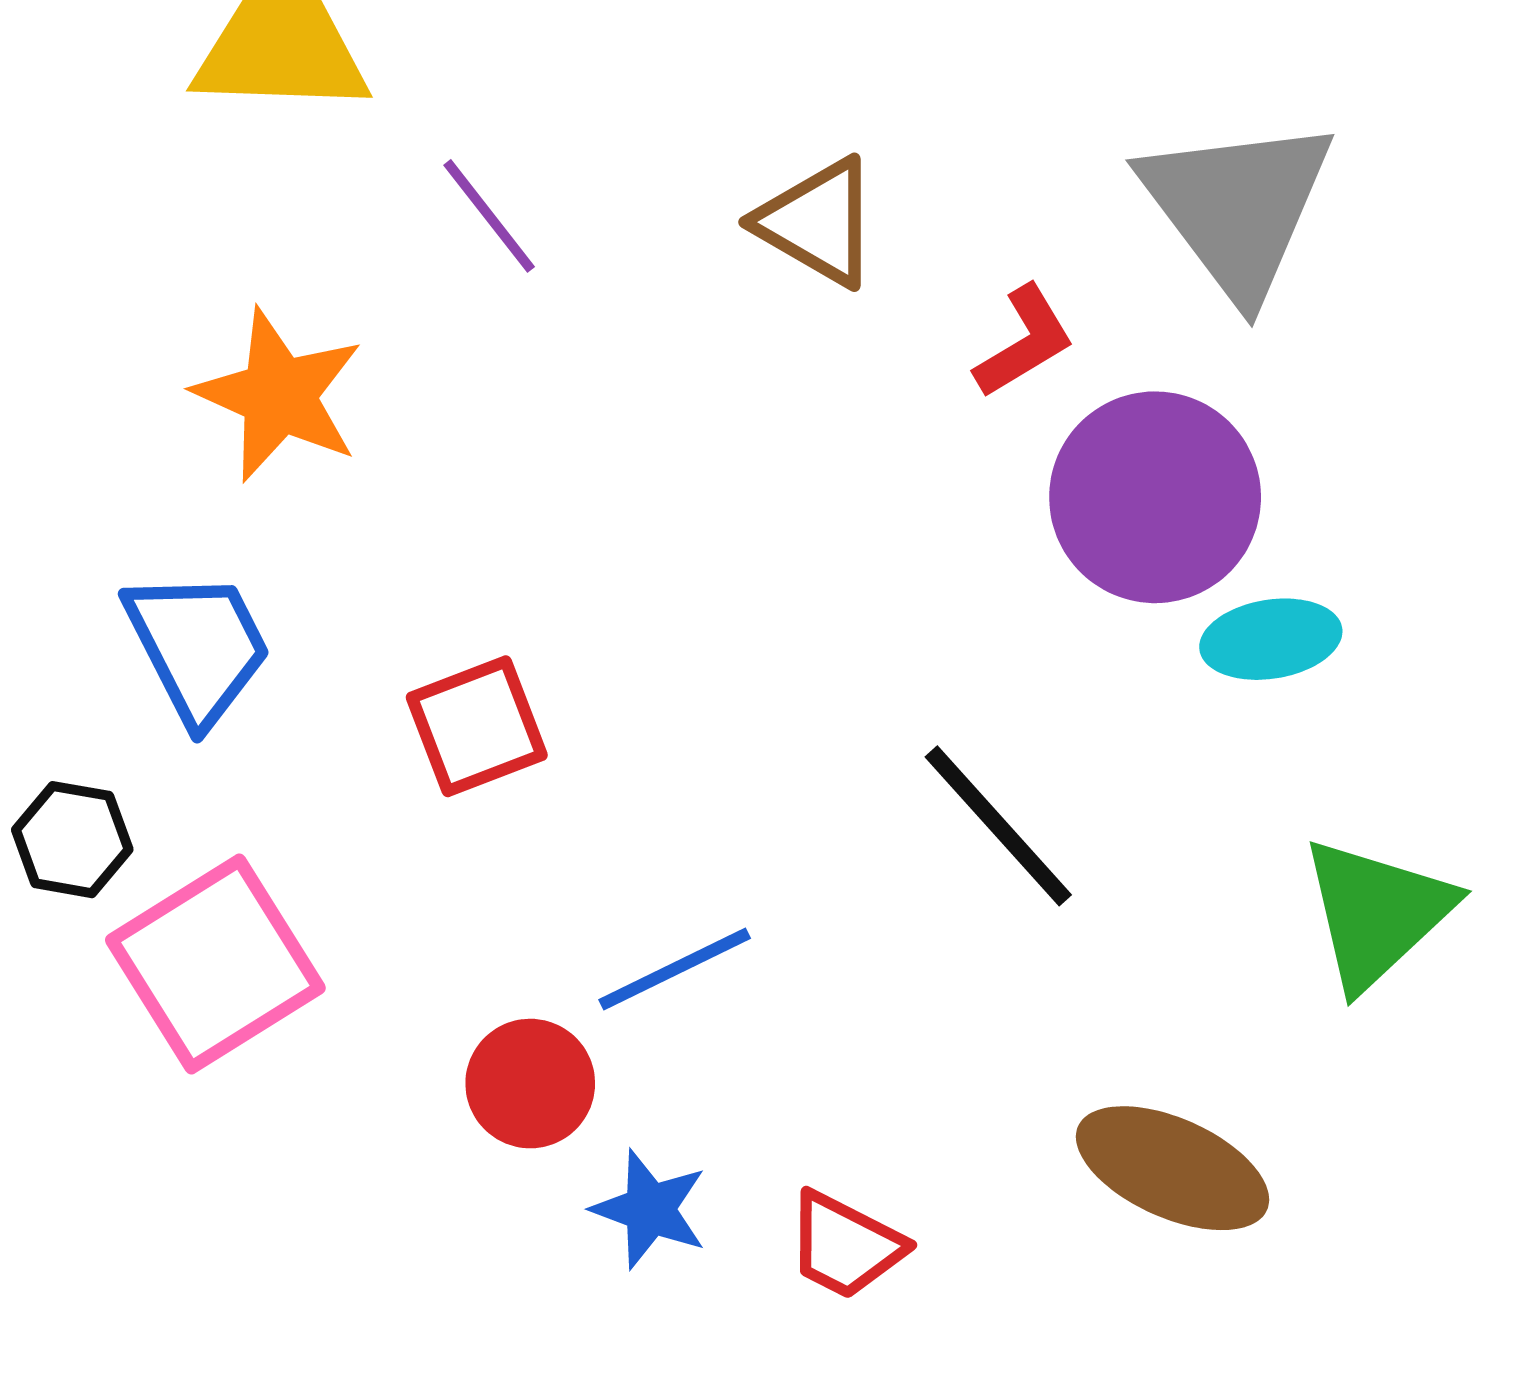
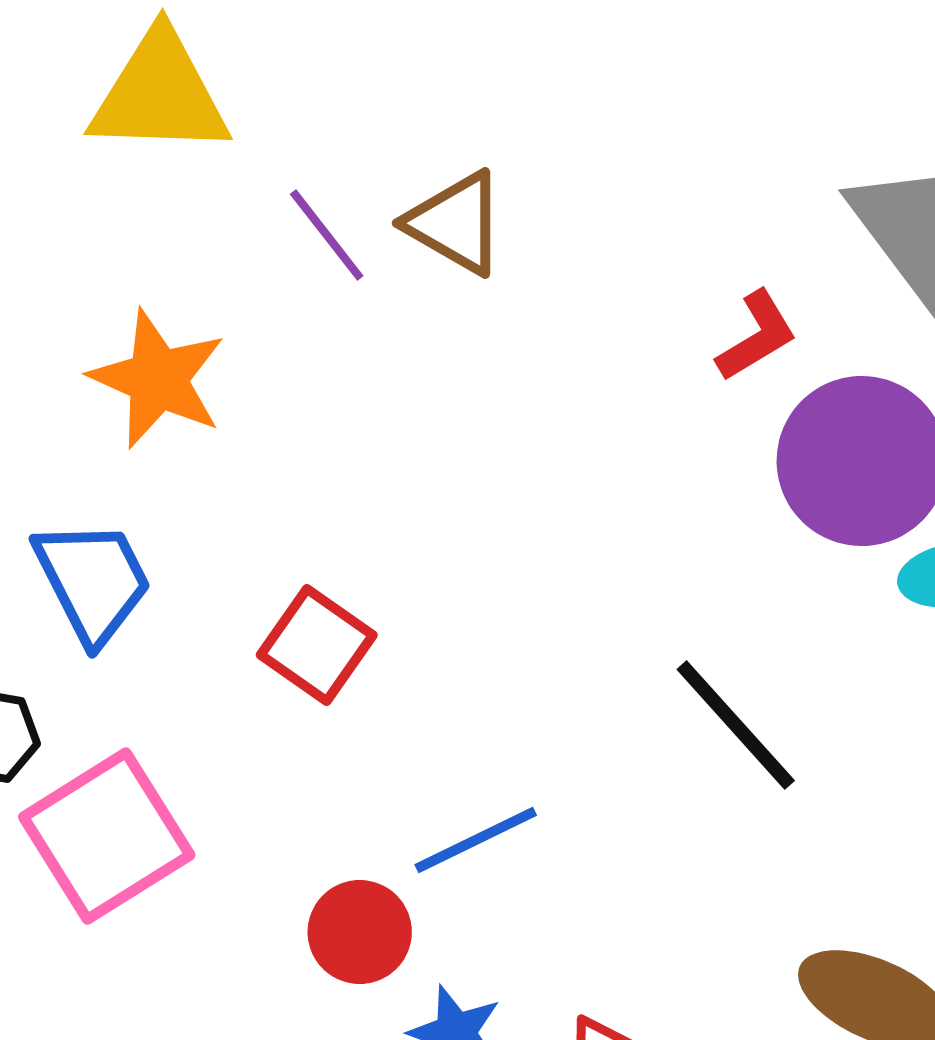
brown triangle: (818, 222) -> (456, 223), moved
red square: (477, 726) -> (317, 645), turned -34

